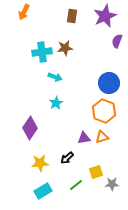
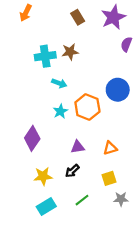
brown rectangle: (72, 16) -> (78, 17), turned -40
orange hexagon: (104, 111) -> (87, 107), moved
purple triangle: (84, 138) -> (78, 147), moved
yellow square: (96, 172) -> (109, 178), moved

